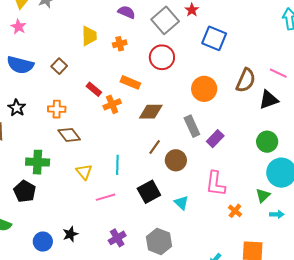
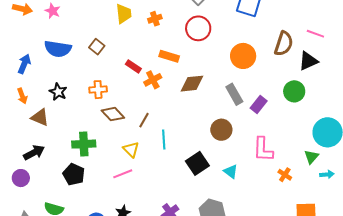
green circle: (267, 142) -> (294, 91), moved
brown line: (155, 147) -> (144, 120), moved
pink line: (106, 197) -> (123, 174), moved

